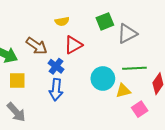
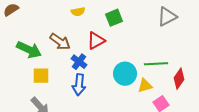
yellow semicircle: (62, 21) -> (78, 12), moved
green square: (105, 21) -> (114, 18), moved
gray triangle: (127, 34) -> (167, 17), moved

